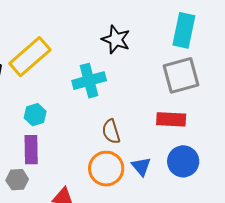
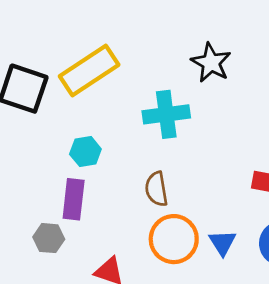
brown semicircle: (111, 132) -> (156, 189), moved

